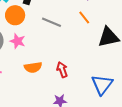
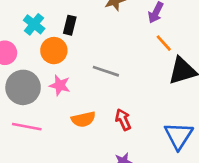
orange line: (84, 17) -> (164, 43), moved
gray line: (52, 22) -> (106, 71), moved

